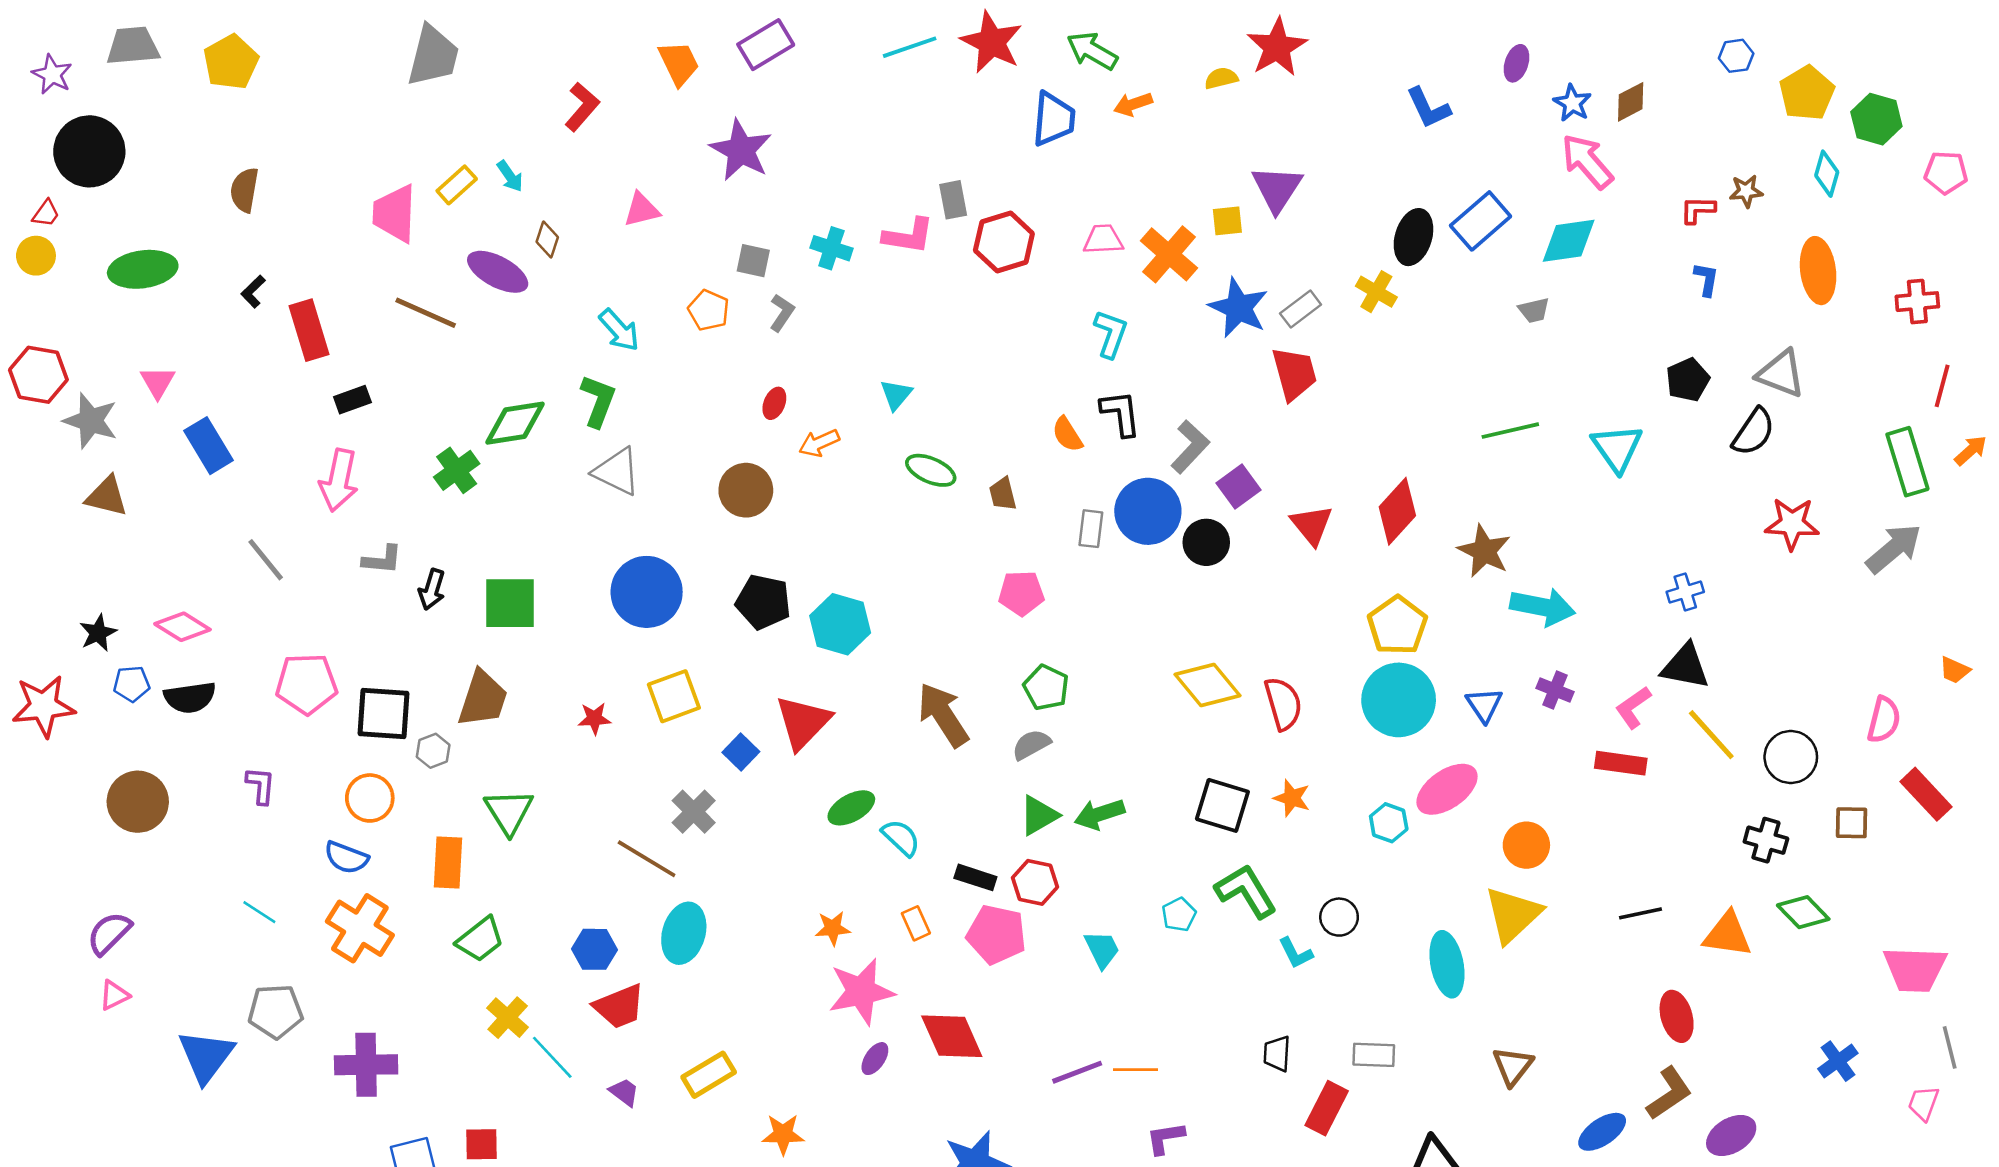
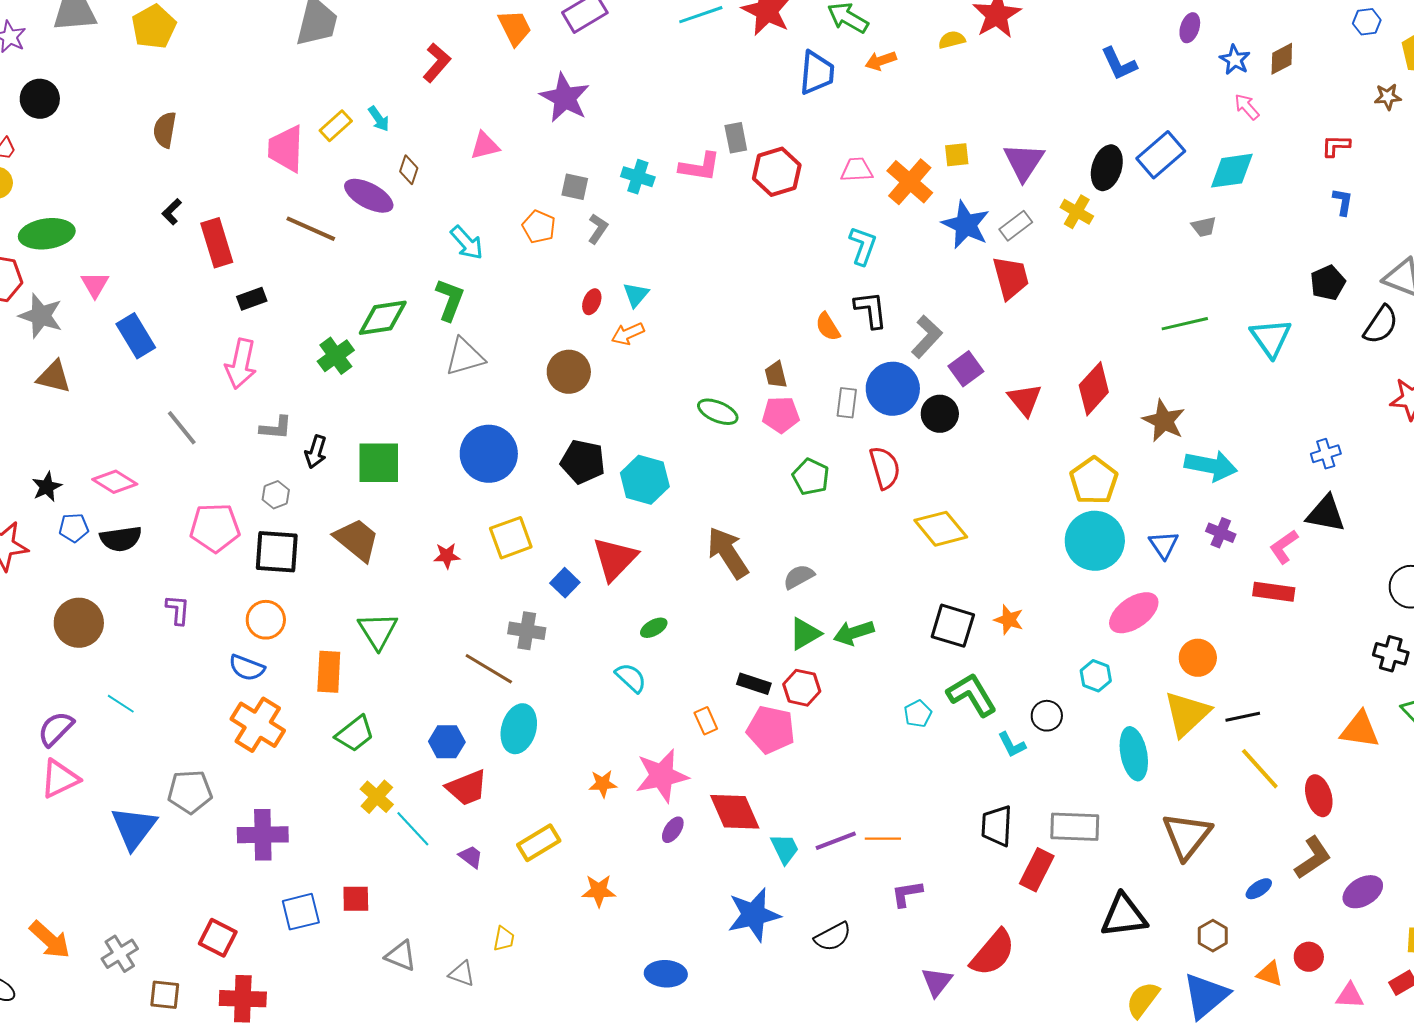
black circle: (89, 151) -> (40, 99), size x0.7
pink arrow: (1587, 161) -> (1247, 107), size x0.6
purple triangle: (1277, 189) -> (1024, 162), moved
brown star: (1746, 191) -> (1388, 97), moved
green ellipse: (143, 269) -> (47, 234), moved
cyan triangle: (896, 395) -> (636, 295), moved
green ellipse: (931, 470) -> (718, 412), moved
gray triangle: (617, 472) -> (465, 357), turned -42
pink pentagon: (1021, 593) -> (781, 415), moved
green pentagon: (1046, 688) -> (811, 477), moved
brown trapezoid: (483, 699) -> (357, 540), turned -69
red semicircle: (1283, 704) -> (885, 468), moved
yellow line: (1711, 735) -> (1260, 769), moved
gray hexagon: (433, 751) -> (276, 495), moved
green ellipse: (851, 808) -> (654, 628), size x0.7
gray cross: (694, 812) -> (527, 631), turned -36
cyan hexagon: (1389, 823) -> (1096, 676), moved
cyan semicircle: (901, 838) -> (631, 678), moved
cyan line: (259, 912) -> (121, 704), moved
black line: (1641, 913) -> (1243, 717), moved
orange star: (833, 928) -> (603, 784), moved
cyan trapezoid: (1102, 949) -> (785, 849), moved
pink triangle: (114, 995) -> (60, 779), size x1.6
black trapezoid: (1277, 1054) -> (997, 826), size x1.4
gray rectangle: (1374, 1055) -> (1075, 827), size x1.4
brown triangle: (1513, 1066) -> (1187, 836), size x1.5
blue ellipse: (1602, 1132) -> (1259, 889), size x0.7

